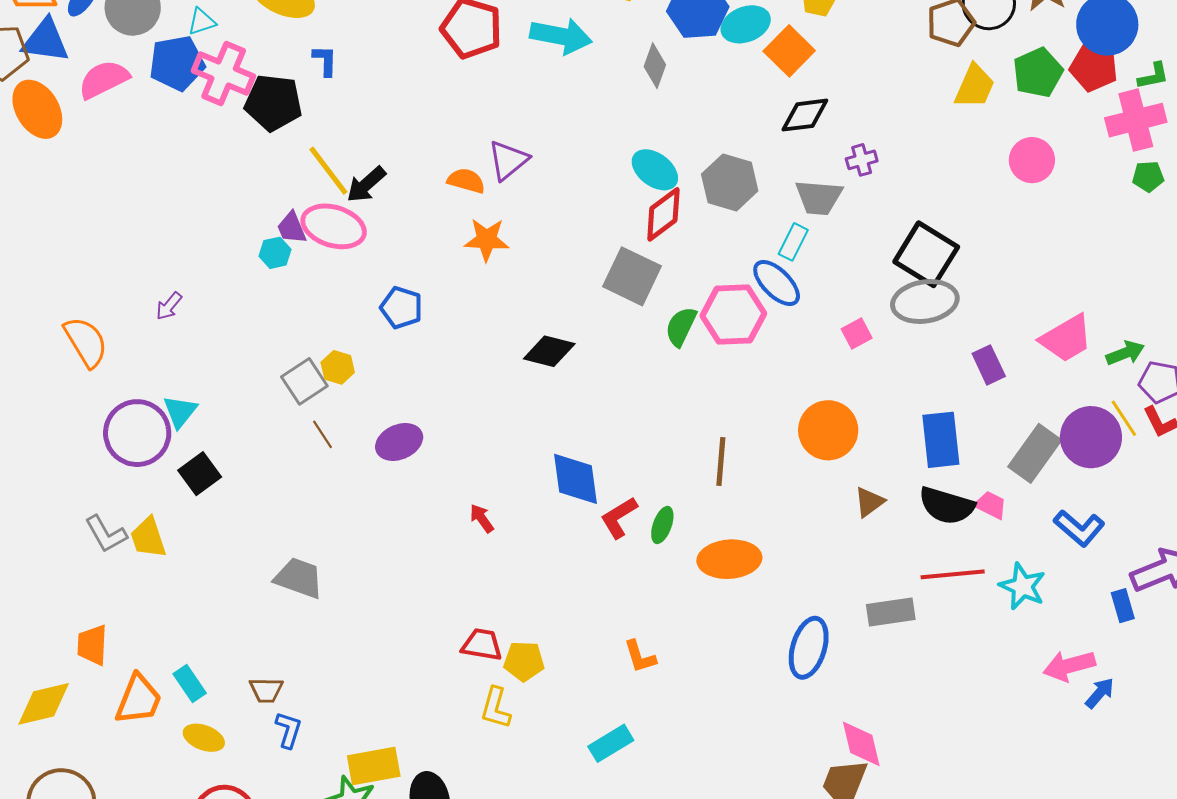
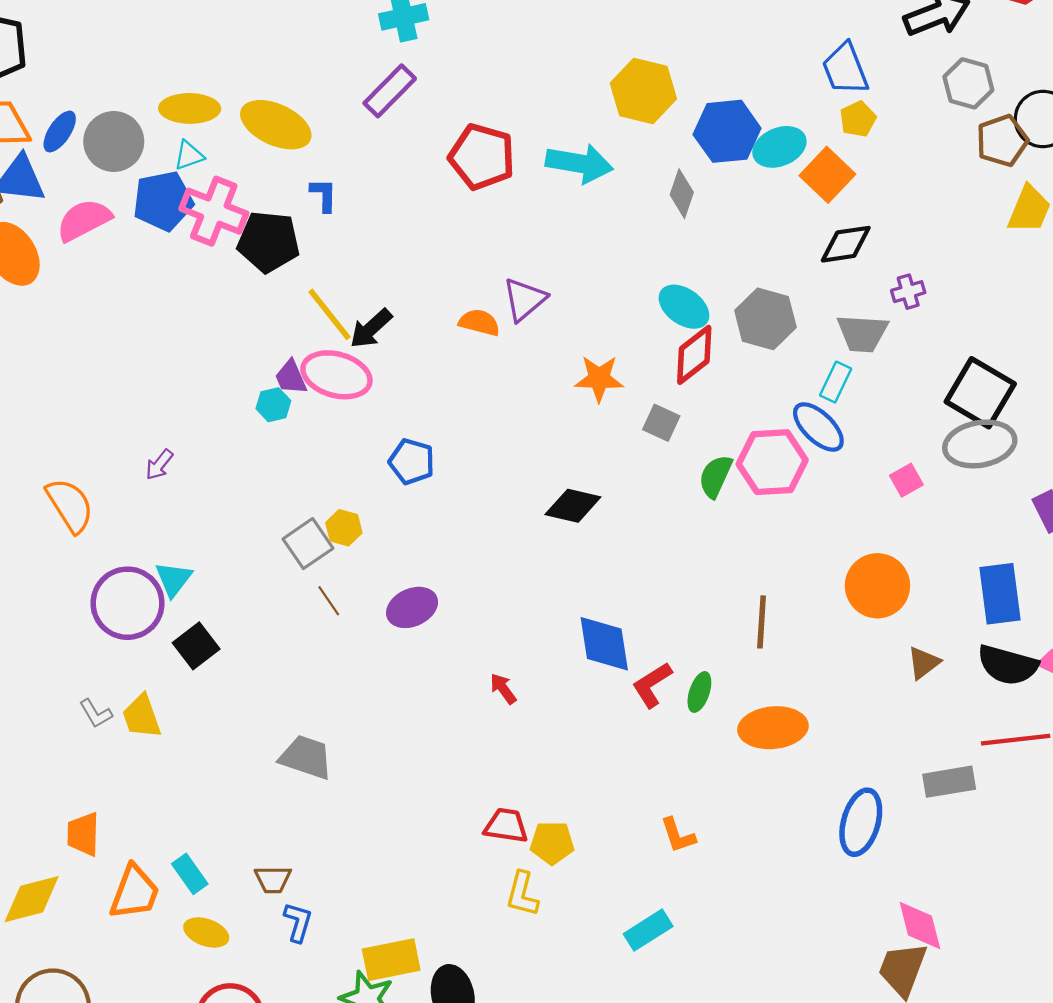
orange star: (487, 240) -> (599, 379), moved
gray square: (632, 276) -> (661, 423), size x0.6
gray L-shape: (106, 534) -> (96, 713), size x0.7

